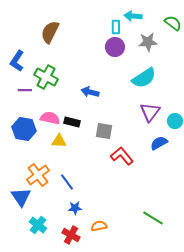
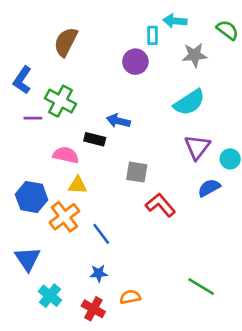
purple circle: (115, 47) -> (135, 62), moved
black rectangle: (72, 122) -> (95, 139), moved
blue hexagon: (24, 129) -> (32, 197), moved
orange cross: (38, 175) -> (64, 217), moved
blue line: (67, 182) -> (101, 234), moved

